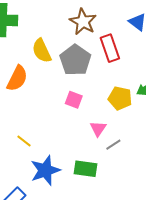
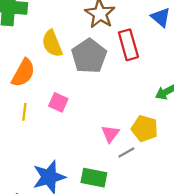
yellow pentagon: (120, 98) -> (145, 129), moved
pink square: (74, 100) -> (58, 102), moved
yellow line: (24, 141) -> (24, 112), moved, turned 56

